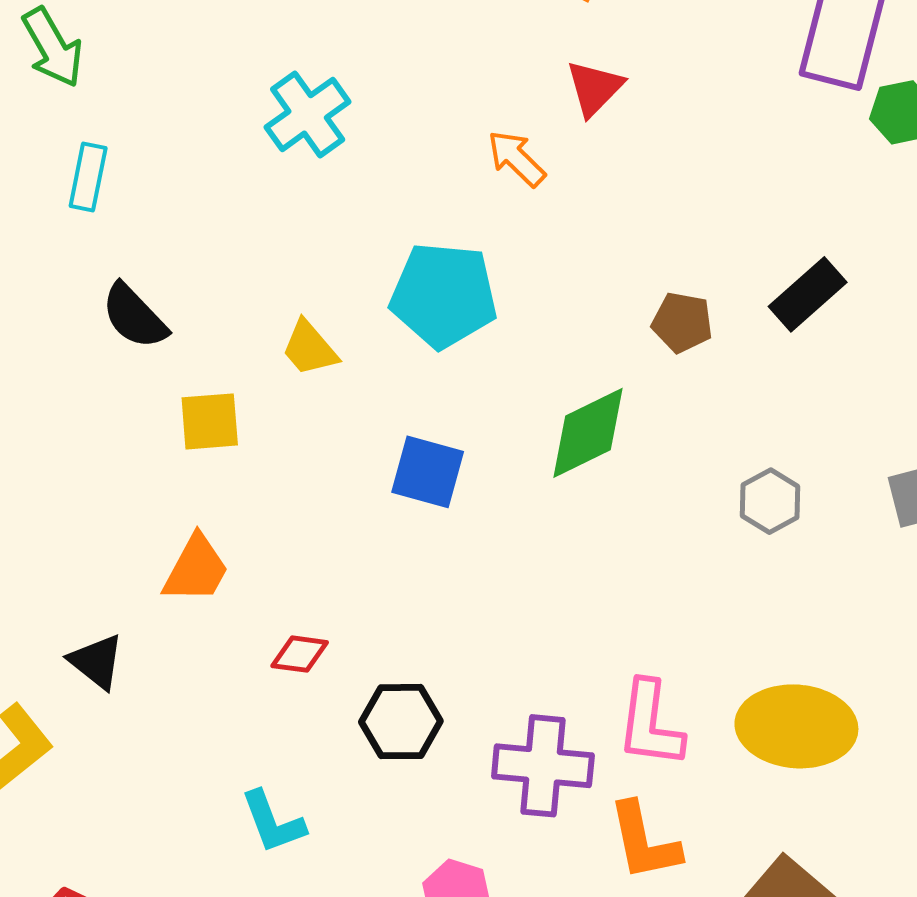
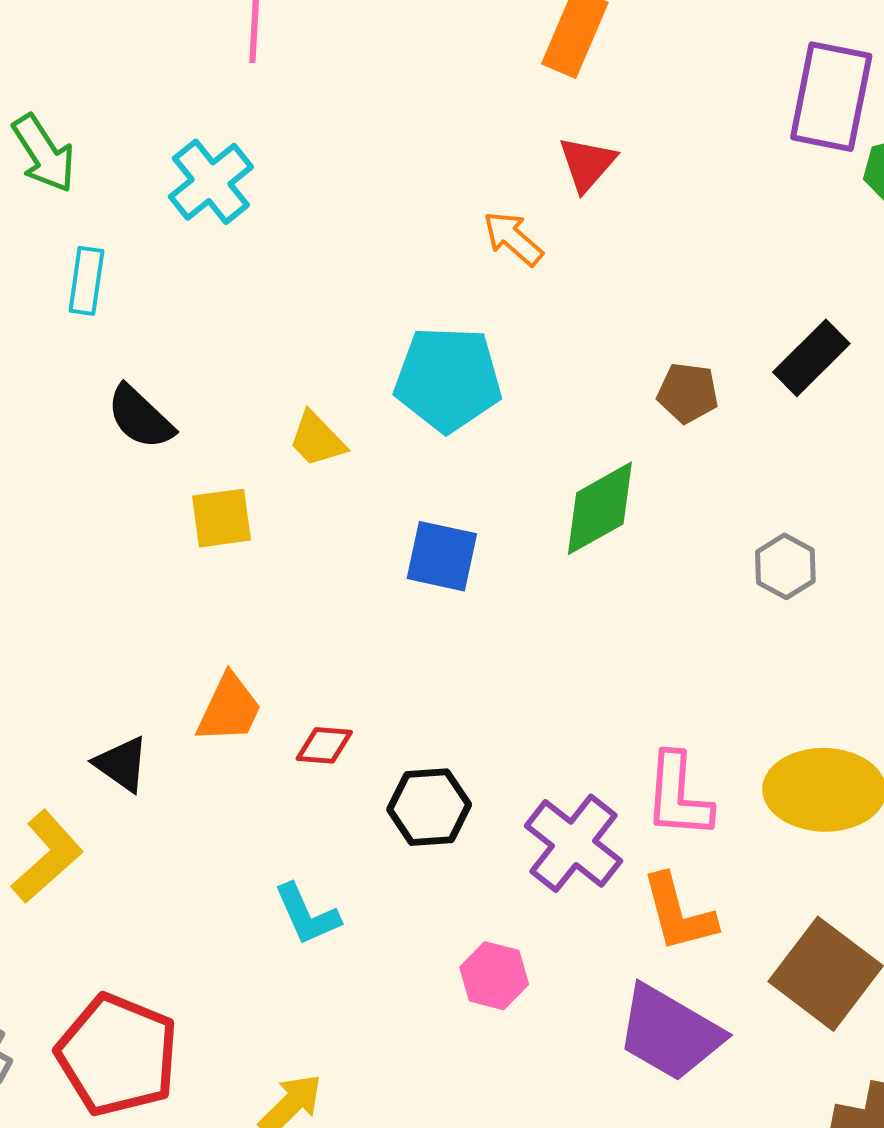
cyan cross: (308, 114) -> (211, 182), moved
orange trapezoid: (196, 569) -> (229, 709), moved
purple cross: (543, 766) -> (573, 843), turned 36

